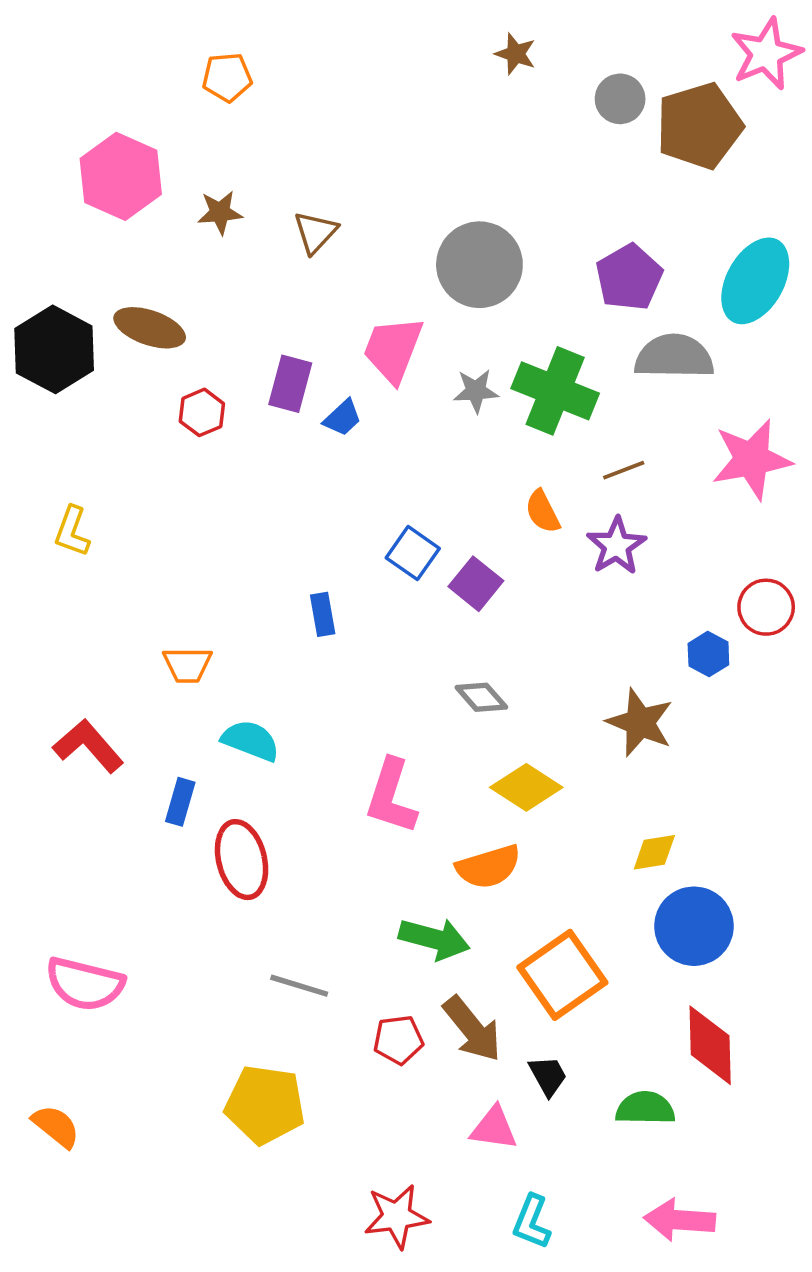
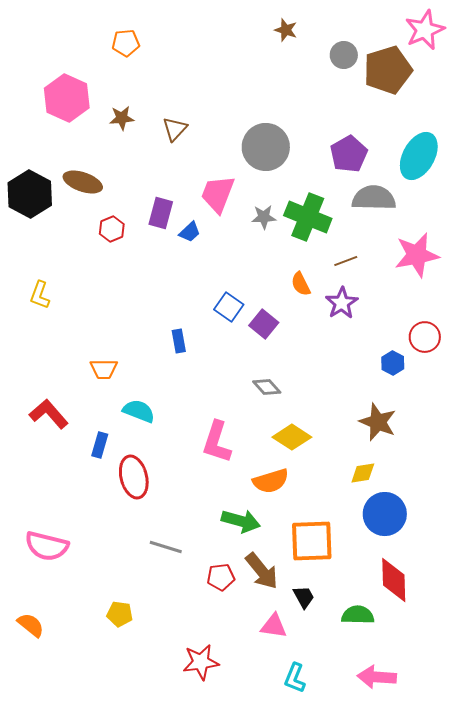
brown star: (640, 723) -> (378, 422), moved
orange square: (562, 975) -> (312, 541), turned 33
yellow pentagon: (265, 1105) -> (120, 614), moved, size x0.6
red star: (397, 1216) -> (201, 662), moved

